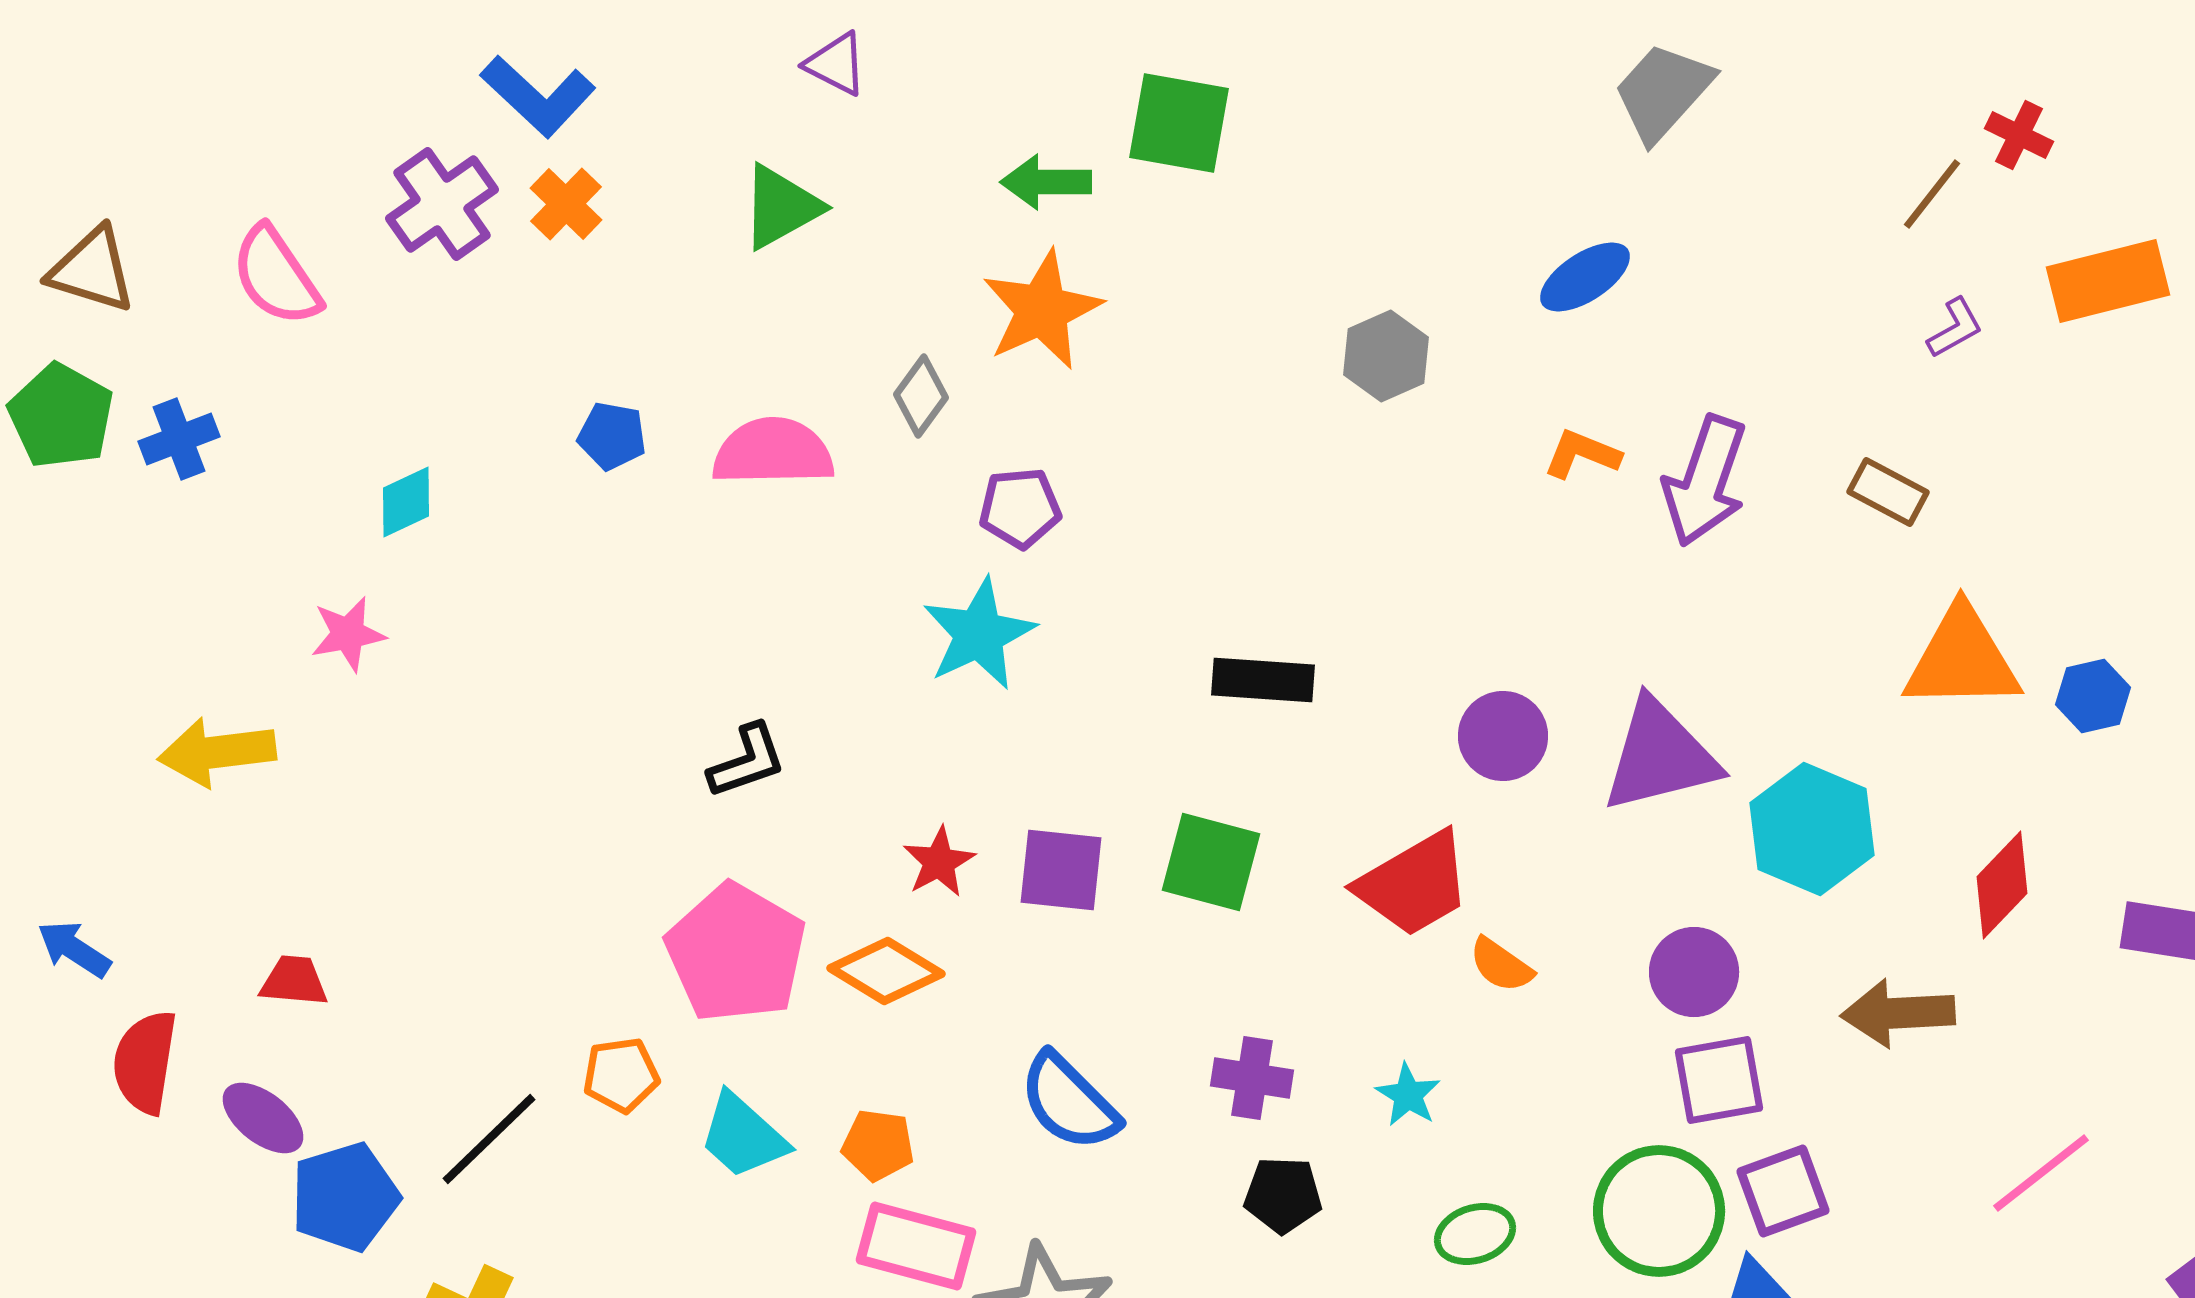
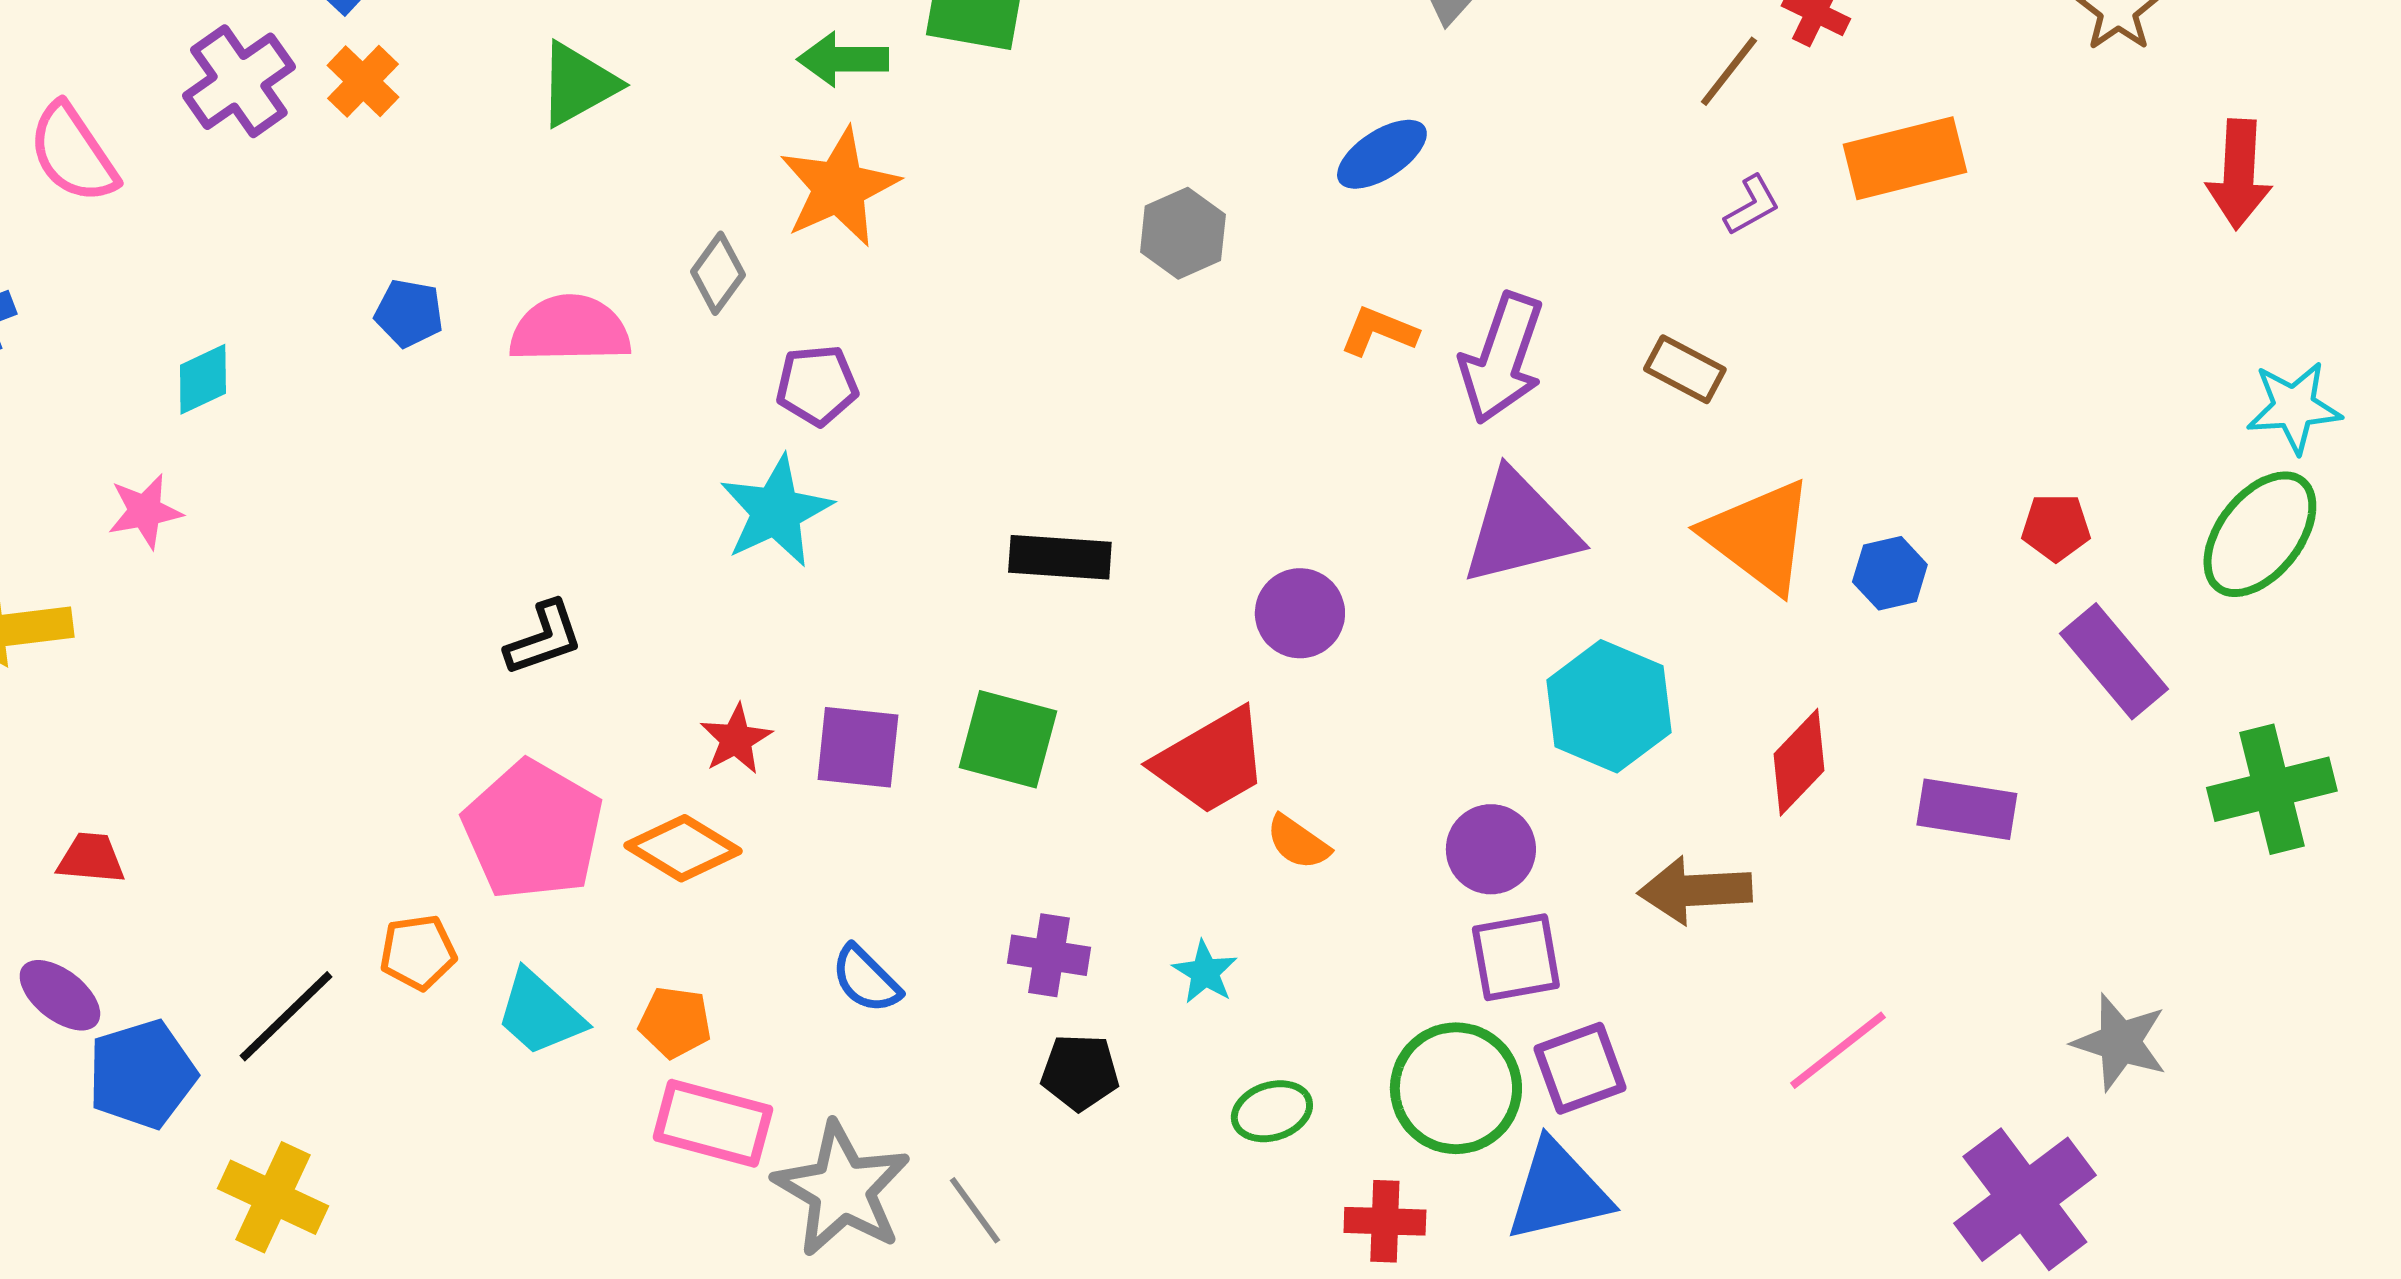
orange triangle: (1962, 659) -> (1759, 536), turned 38
purple triangle: (1660, 756) -> (1520, 528), moved
blue semicircle: (1069, 1102) -> (866, 979), size x0.7

